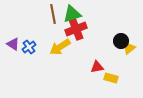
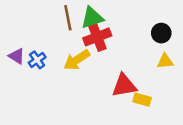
black circle: (121, 41) -> (161, 33), moved
yellow triangle: (129, 48) -> (165, 61), turned 32
red triangle: (97, 67) -> (124, 86), size x1.5

